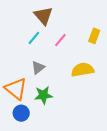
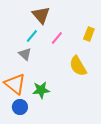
gray triangle: (38, 68) -> (25, 54), moved, turned -40
yellow semicircle: (83, 70) -> (78, 66), turned -110

